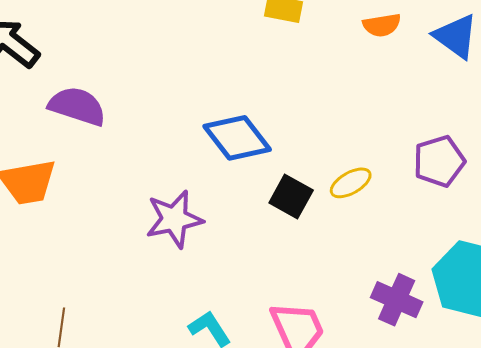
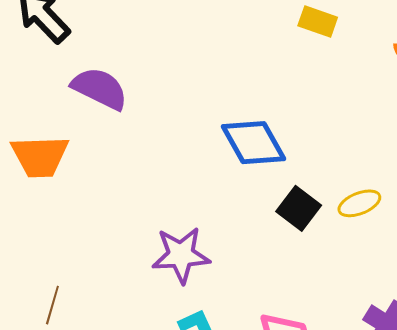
purple star: (174, 219) -> (181, 255), moved

